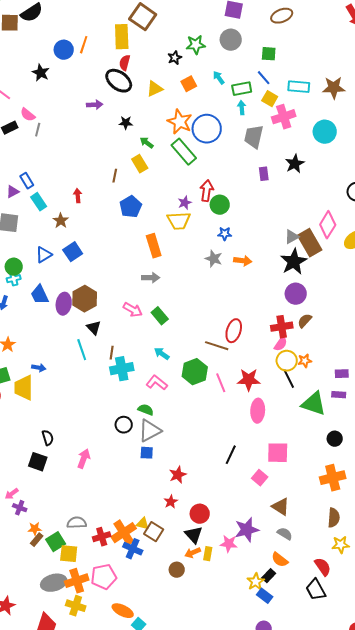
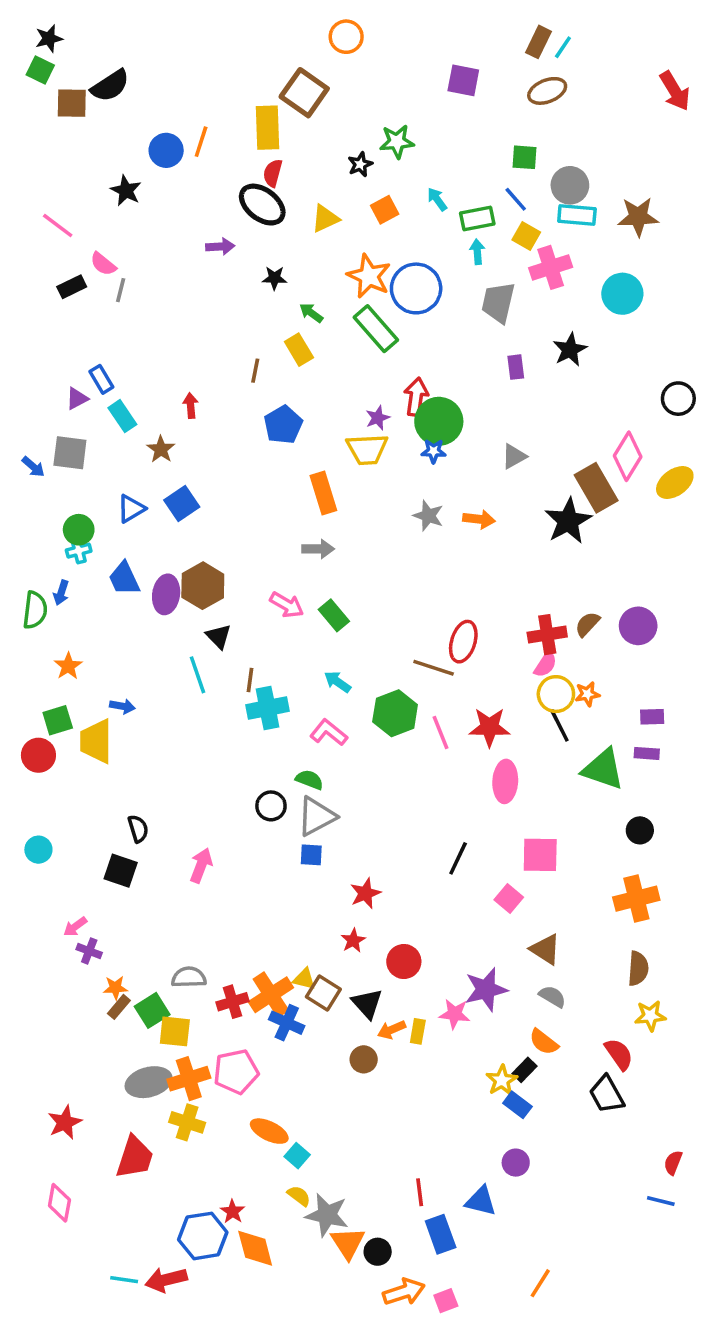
gray circle: (231, 40) -> (570, 185), moved
green circle: (220, 205) -> (439, 421), size x1.4
blue star: (225, 234) -> (434, 451), moved
gray triangle: (292, 237) -> (514, 456), moved
purple circle: (296, 294) -> (638, 626), moved
black triangle: (194, 535) -> (367, 1003), moved

